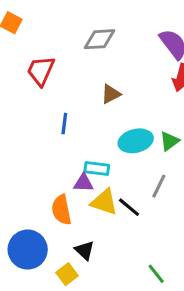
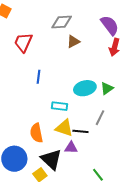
brown triangle: (111, 94) -> (73, 42), moved
purple triangle: (83, 183) -> (71, 148), moved
black line: (129, 207) -> (80, 131), turned -35
black triangle: (85, 250) -> (51, 159), size x1.6

